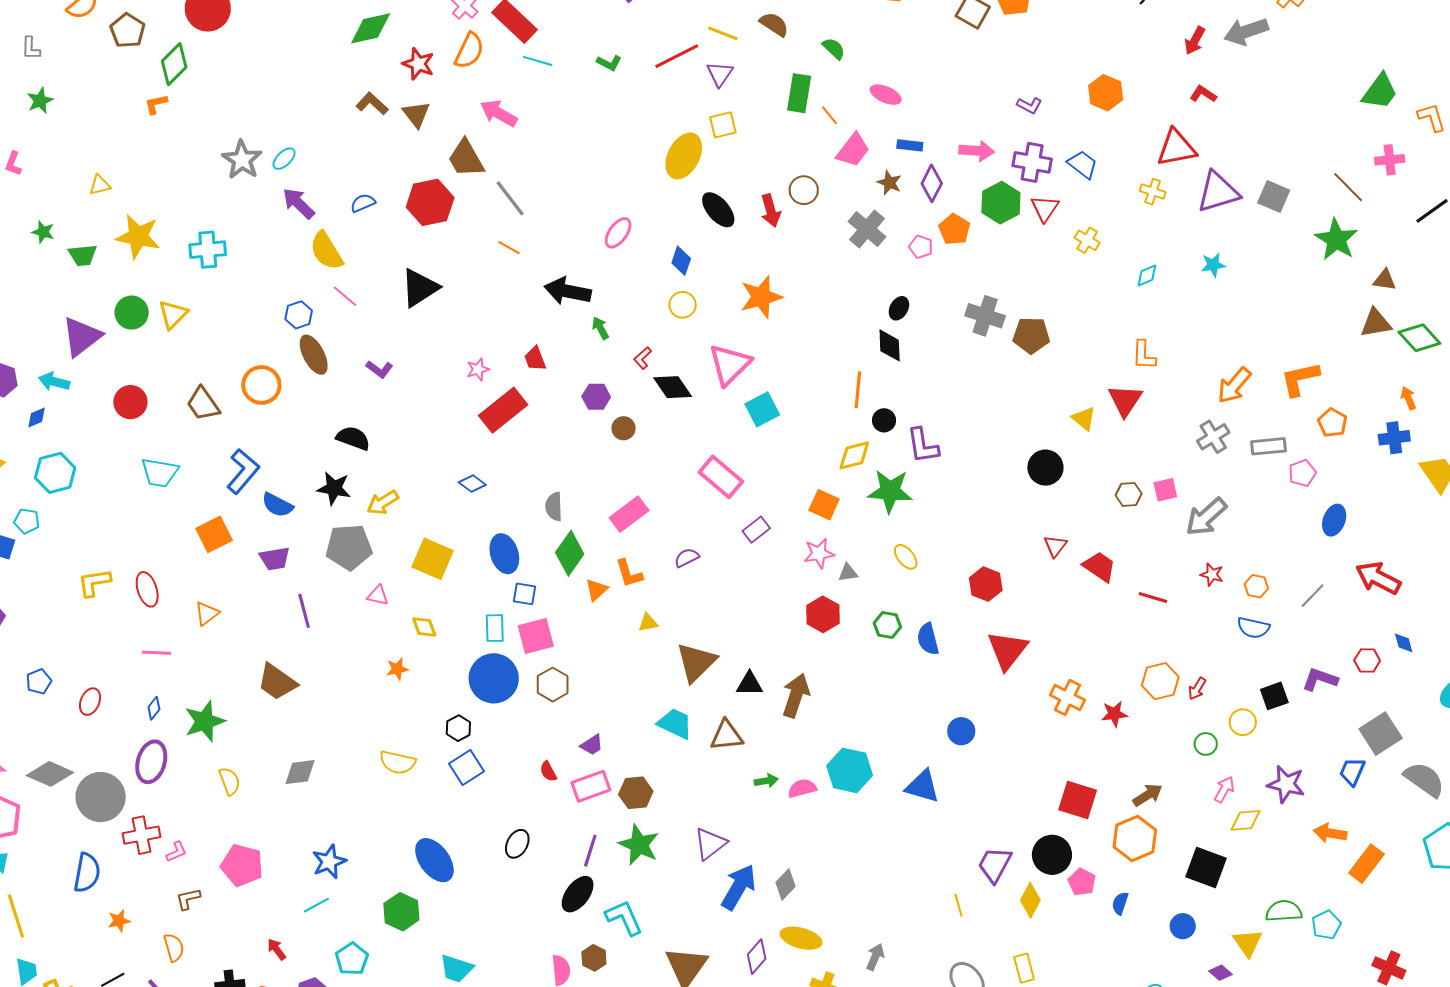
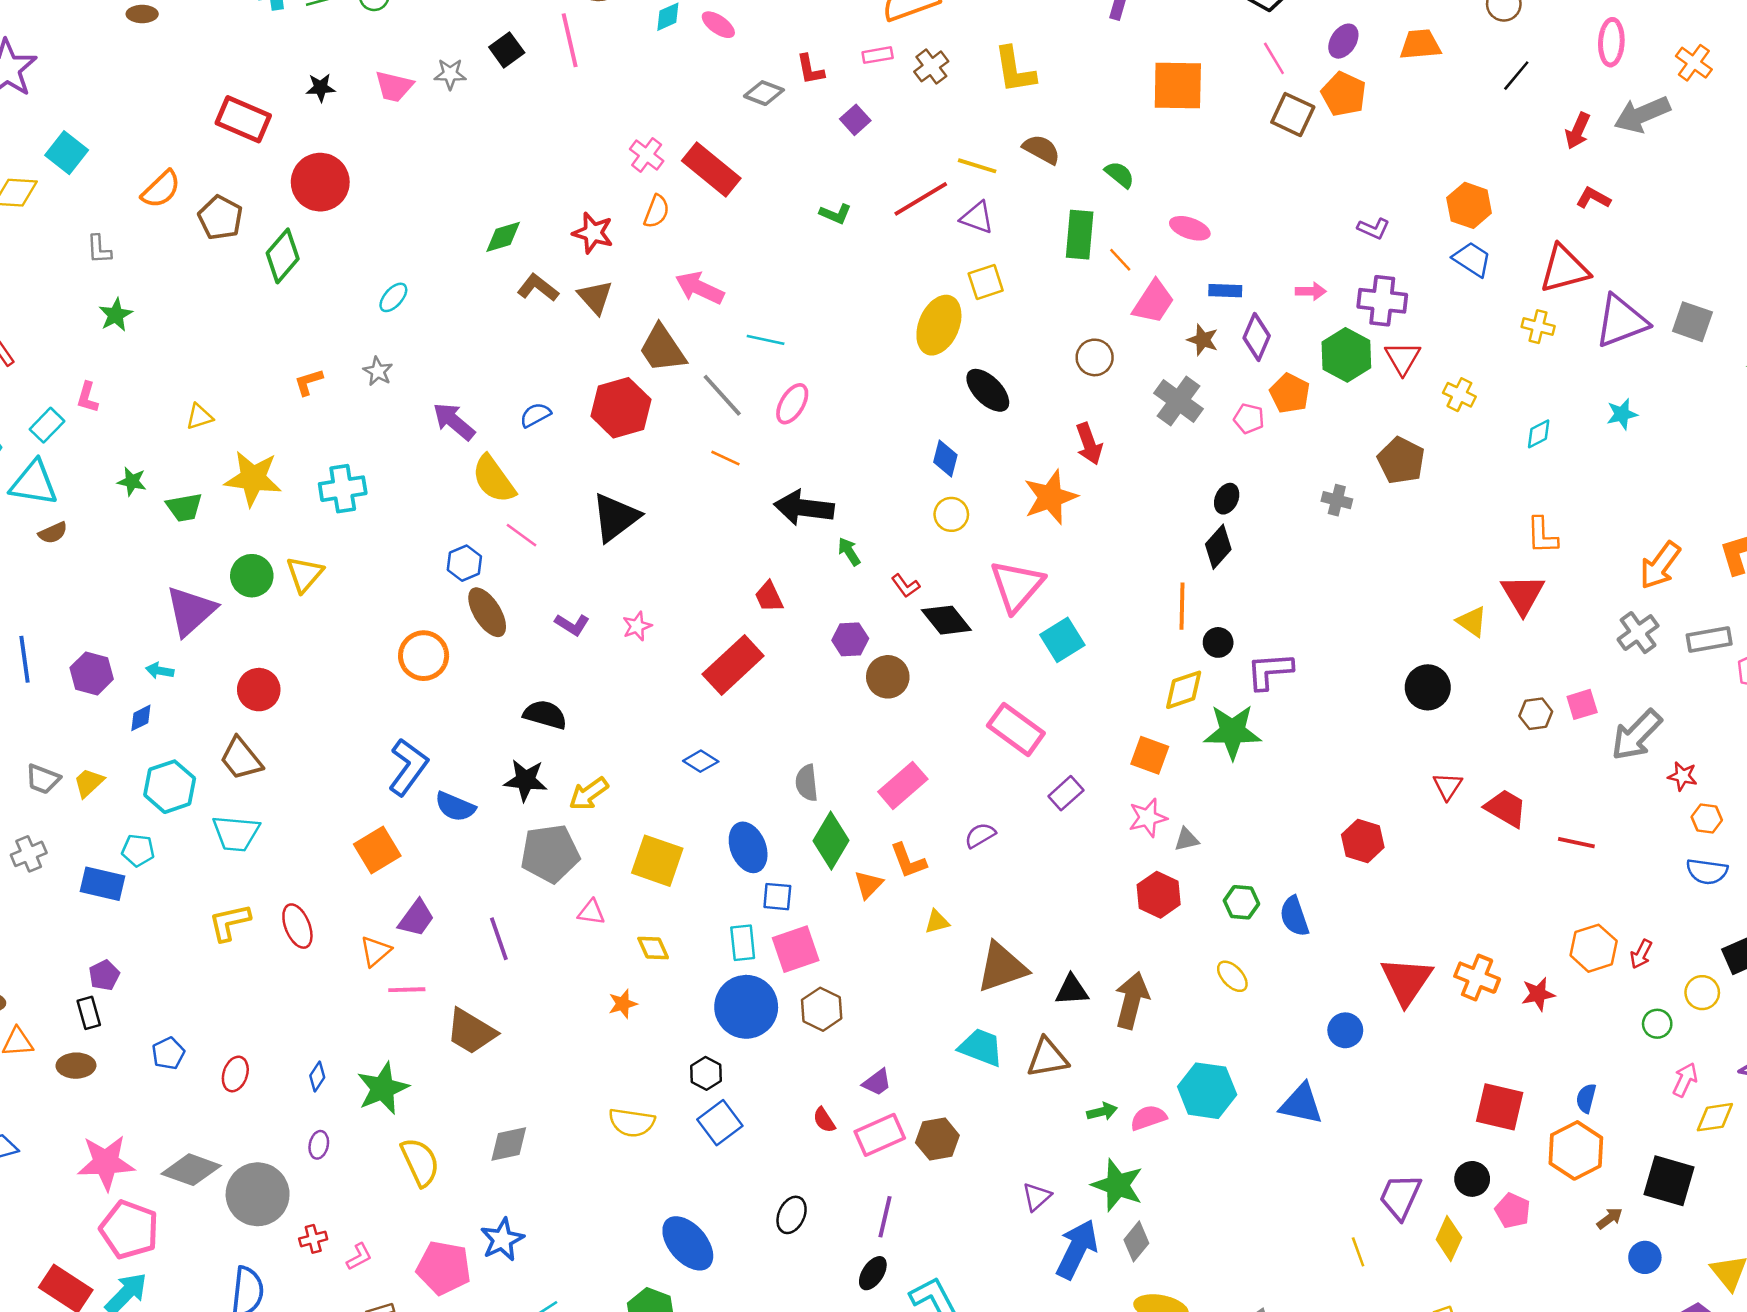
green diamond: (371, 28) -> (503, 237), moved, size x0.7
orange semicircle: (469, 51) -> (656, 211), size x0.7
cyan line: (538, 61) -> (766, 340), moved
purple triangle: (720, 74) -> (977, 218), turned -40
orange L-shape: (156, 104) -> (309, 382), moved
pink arrow: (977, 151) -> (1311, 291), size x0.7
cyan ellipse: (284, 159) -> (393, 297), moved
gray star: (242, 160) -> (378, 371), size x0.6
blue trapezoid: (1083, 164) -> (1472, 259), moved
red arrow: (771, 211) -> (1089, 444), moved
pink ellipse: (618, 233) -> (792, 404), moved
gray cross: (985, 316) -> (1337, 500), size x0.6
brown pentagon: (1031, 335) -> (1401, 460), moved, turned 30
black diamond: (890, 345) -> (1218, 547), turned 48
red L-shape: (643, 358) -> (906, 586), turned -80
pink star: (478, 369) -> (637, 626), moved
cyan arrow: (54, 382) -> (160, 671), size x0.7
brown trapezoid: (203, 404) -> (241, 759), moved
brown circle: (623, 428) -> (888, 677), size x1.4
purple L-shape: (923, 446) -> (1270, 671), turned 99
cyan trapezoid: (160, 473) -> (236, 833), moved
yellow ellipse: (906, 557) -> (1232, 976), moved
purple trapezoid: (275, 559) -> (416, 918), moved, turned -40
red star: (1212, 575) -> (1683, 776), moved
red triangle: (1007, 650) -> (1407, 981), moved
pink line: (156, 653) -> (407, 990), moved
brown triangle: (696, 662) -> (1002, 967), turned 30
purple ellipse: (151, 762) -> (319, 1145), size x0.5
yellow semicircle: (230, 781) -> (420, 1162), size x1.4
brown arrow: (1148, 795) -> (1610, 1218), moved, size x0.7
red cross: (142, 835) -> (313, 1239), size x0.6
purple triangle: (710, 844) -> (1037, 1197), size x0.7
green star: (639, 845) -> (1117, 1185), moved
black circle: (1052, 855) -> (1472, 1179), size x0.7
blue star: (329, 862) -> (502, 1240), moved
black ellipse: (578, 894) -> (873, 1273), size x0.7
blue semicircle: (1120, 903) -> (1586, 1098), moved

